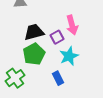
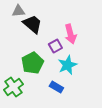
black trapezoid: (34, 32) -> (32, 24), moved, turned 55
blue rectangle: (58, 78) -> (56, 87), turned -32

